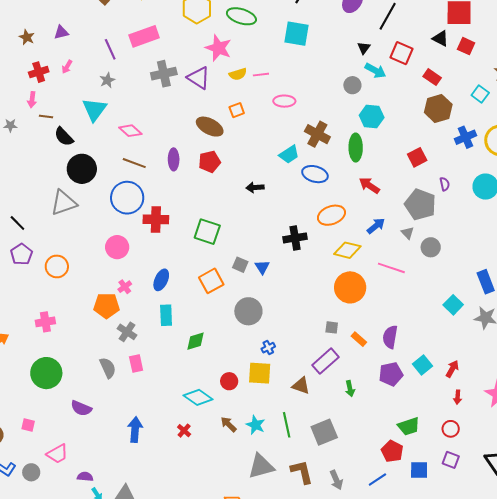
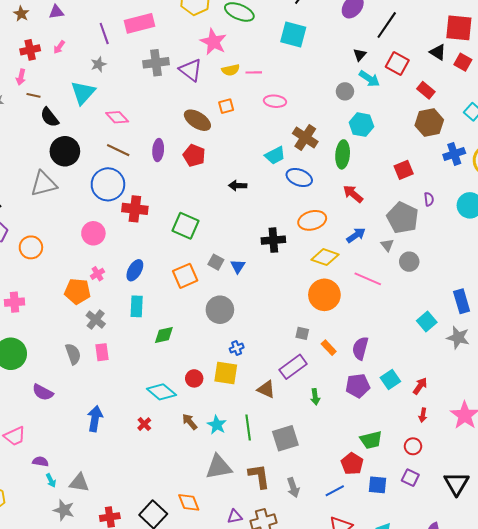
red pentagon: (210, 162) -> (194, 155), turned 30

